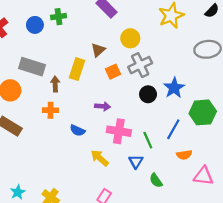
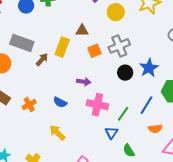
yellow circle: (130, 38) -> (116, 12), moved
brown triangle: (98, 50) -> (82, 31), turned 40
brown arrow: (55, 84) -> (42, 60), turned 40
orange cross: (51, 110) -> (29, 105), moved, turned -32
green line: (148, 140) -> (123, 114), turned 56
yellow arrow: (100, 158) -> (57, 133), moved

